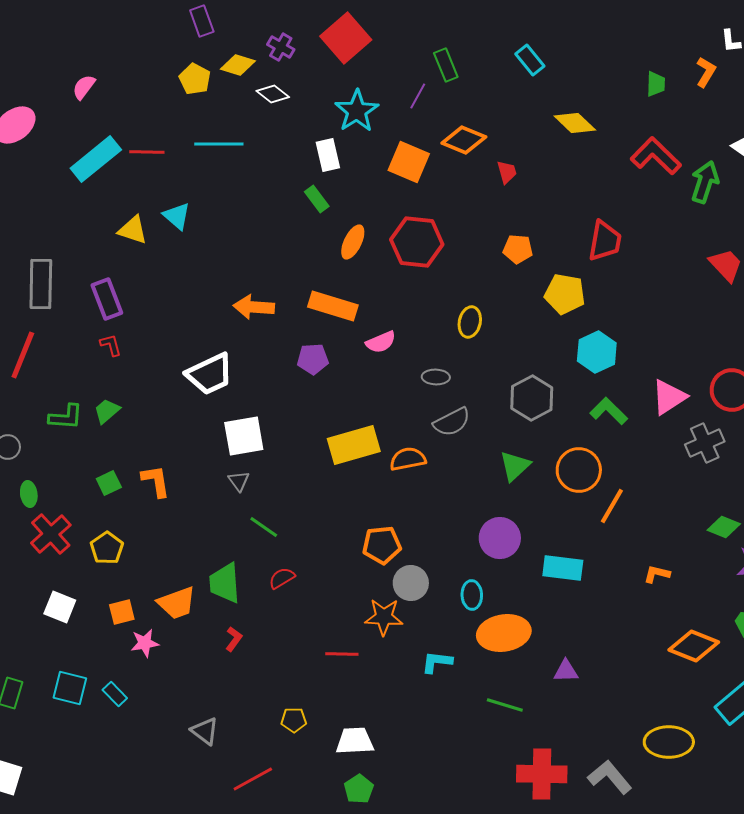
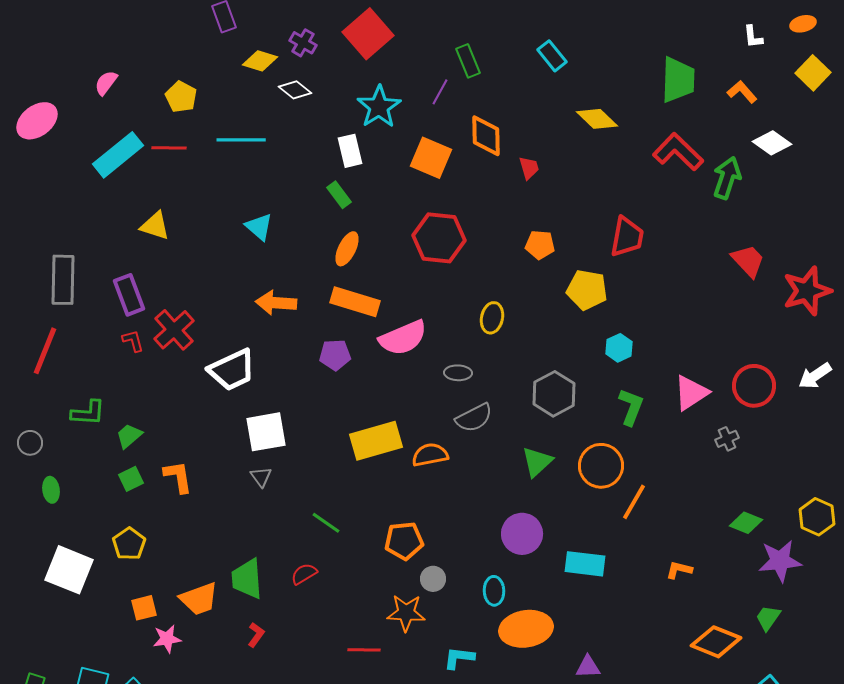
orange L-shape: (706, 72) -> (742, 92), moved, turned -72
yellow pentagon: (195, 79) -> (181, 97), moved
green trapezoid: (656, 84) -> (678, 80), size x1.8
orange diamond: (464, 140) -> (486, 136), turned 66
cyan triangle: (177, 216) -> (259, 227), moved
orange ellipse: (353, 242) -> (347, 249), moved
pink semicircle: (381, 342) -> (403, 338), size x1.6
cyan hexagon: (597, 352) -> (619, 348), size x0.7
green trapezoid: (107, 411) -> (129, 436), moved
green L-shape: (609, 411) -> (631, 407), turned 66
gray cross: (705, 443) -> (727, 439), size x0.6
green line: (264, 527) -> (326, 523), moved
red cross: (51, 534) -> (174, 330), moved
gray circle: (411, 583) -> (433, 579), size x0.7
white square: (60, 607) -> (69, 570), moved, size x1.5

